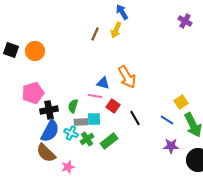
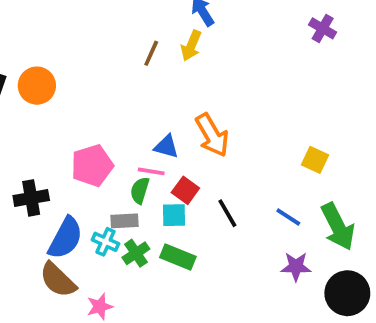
pink pentagon: (33, 93) -> (92, 166), moved
yellow square: (181, 102) -> (315, 160), moved, turned -32
green semicircle: (73, 106) -> (140, 190), moved
black cross: (49, 110) -> (31, 198), moved
cyan square: (94, 119) -> (174, 215), moved
green rectangle: (109, 141) -> (178, 257), turned 60

